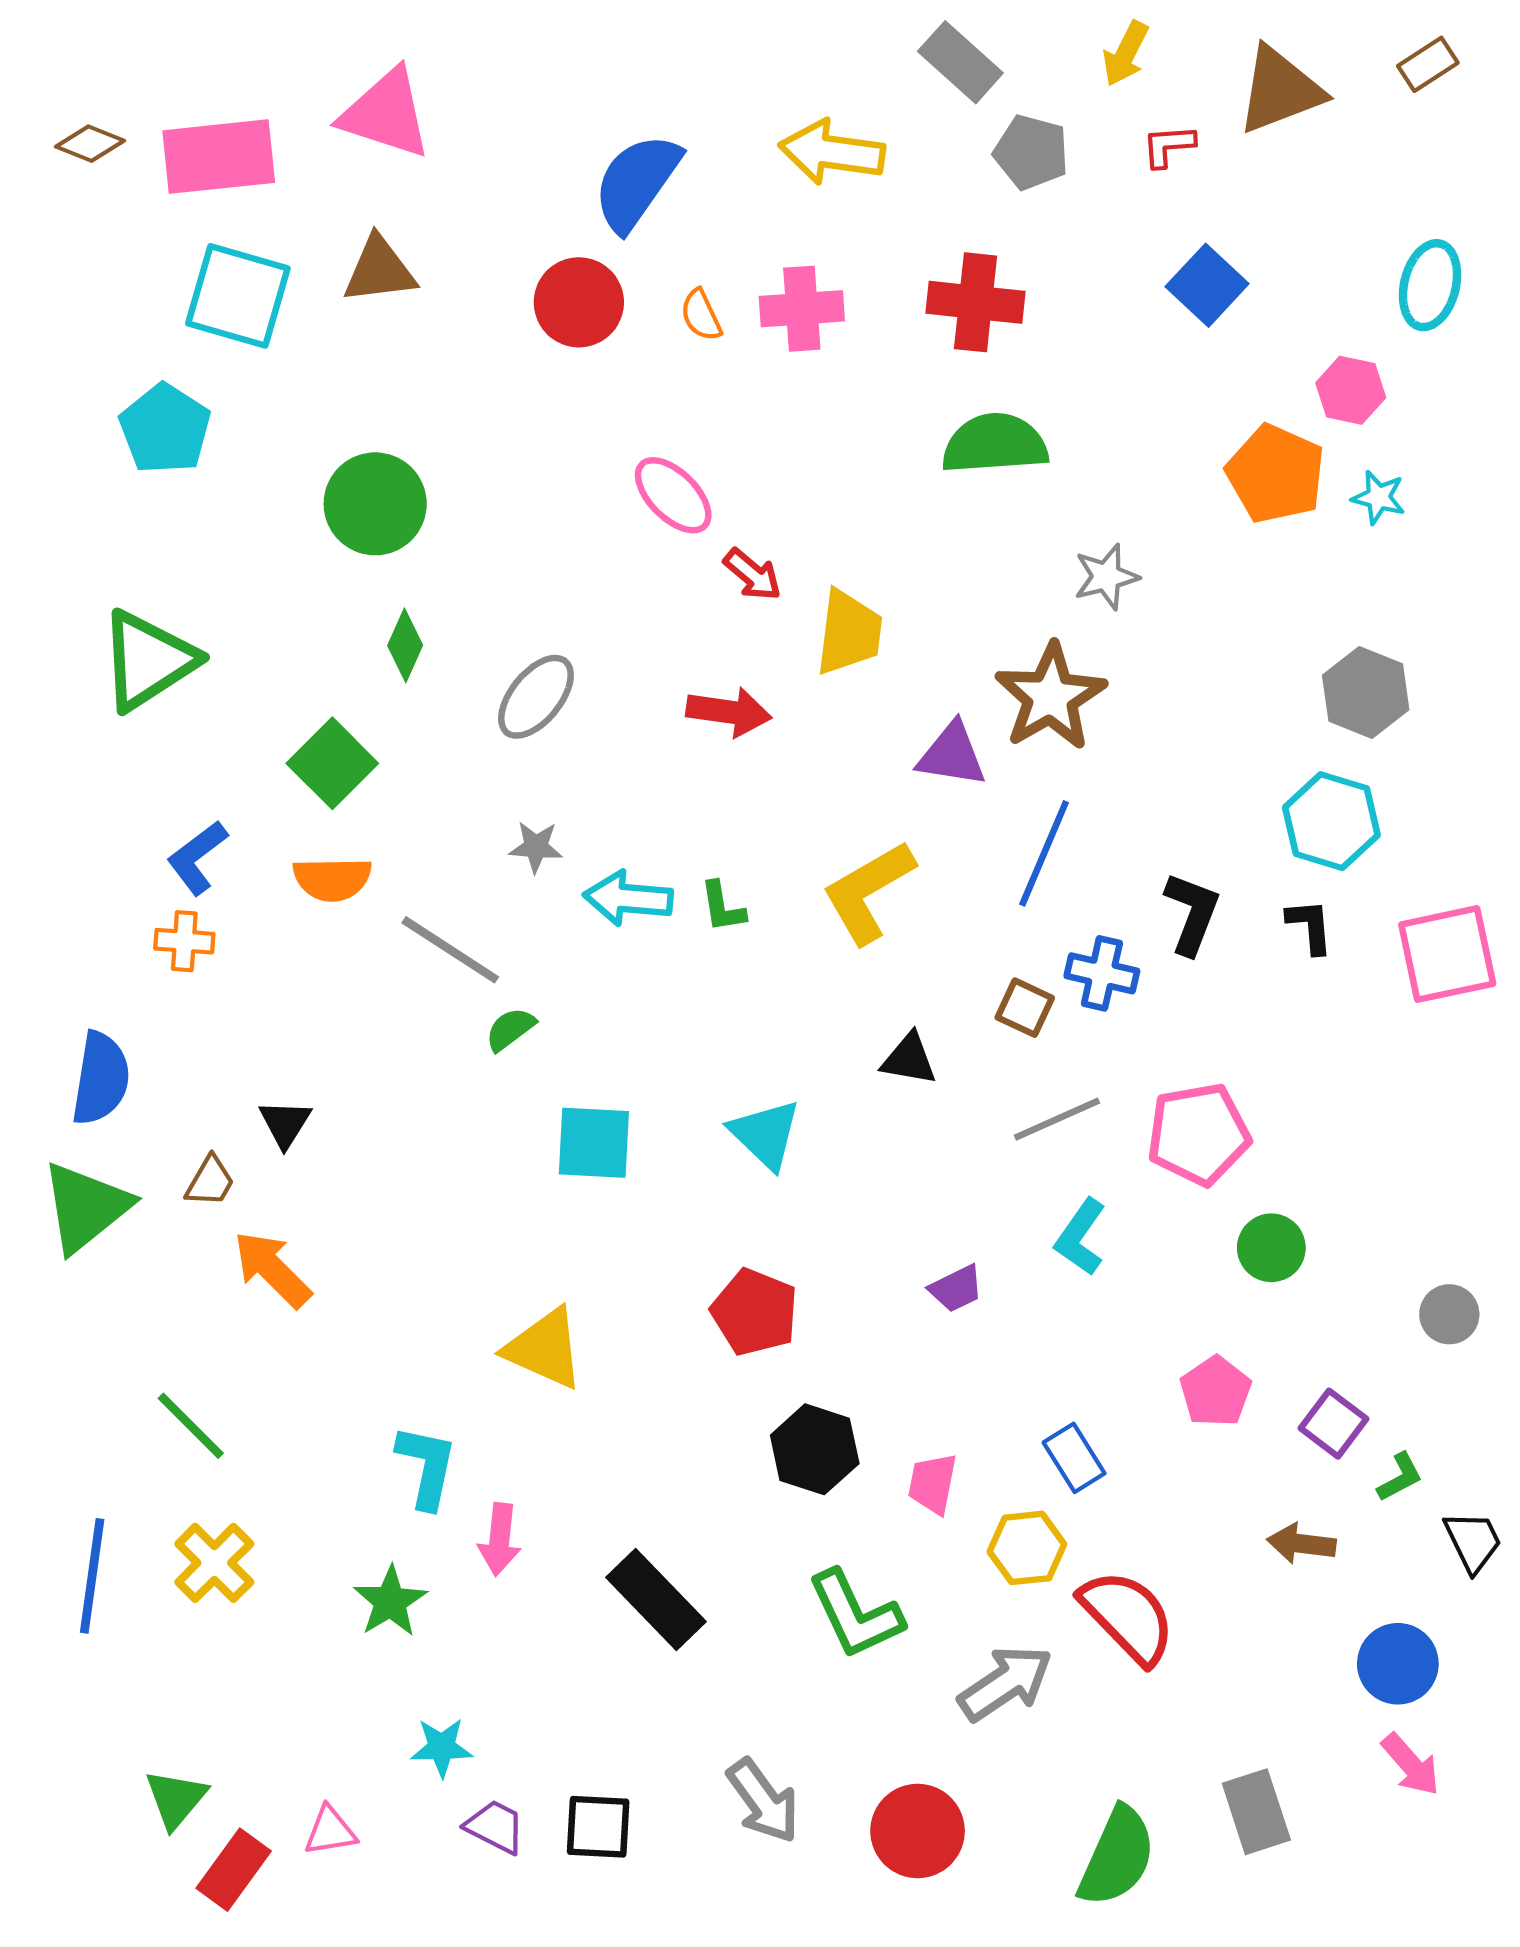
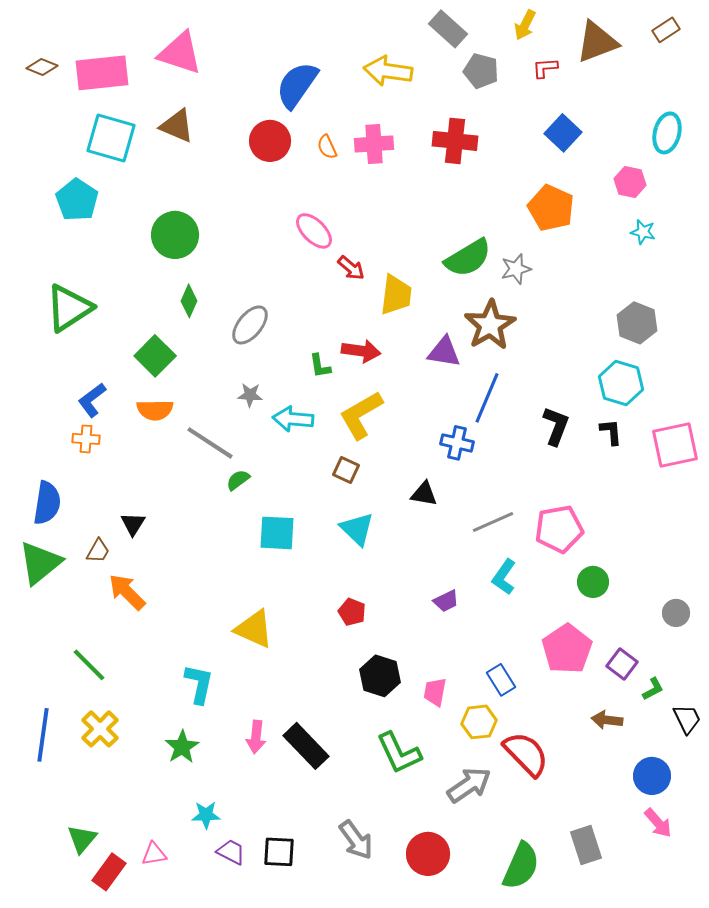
brown triangle: (379, 270) -> (177, 126), turned 30
green semicircle: (995, 444) -> (468, 258), moved, turned 153
orange pentagon: (1276, 474) -> (551, 208), moved
red arrow: (729, 712) -> (361, 351), moved
yellow L-shape: (868, 892) -> (361, 415), moved
green L-shape: (722, 907) -> (320, 366), moved
blue cross: (1102, 973) -> (457, 443), moved
brown square: (1025, 1008) -> (346, 470), moved
red pentagon: (755, 1312) -> (352, 612), size x0.7
pink pentagon: (1216, 1391) -> (567, 649), size x1.5
pink arrow: (500, 1539) -> (256, 737), moved

